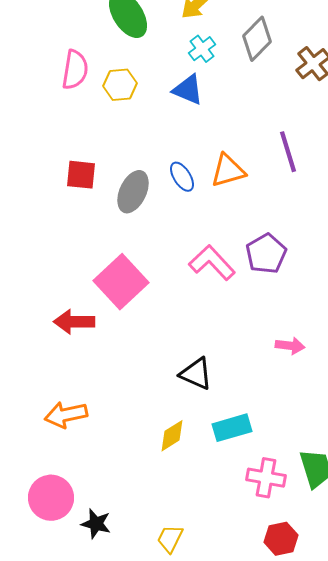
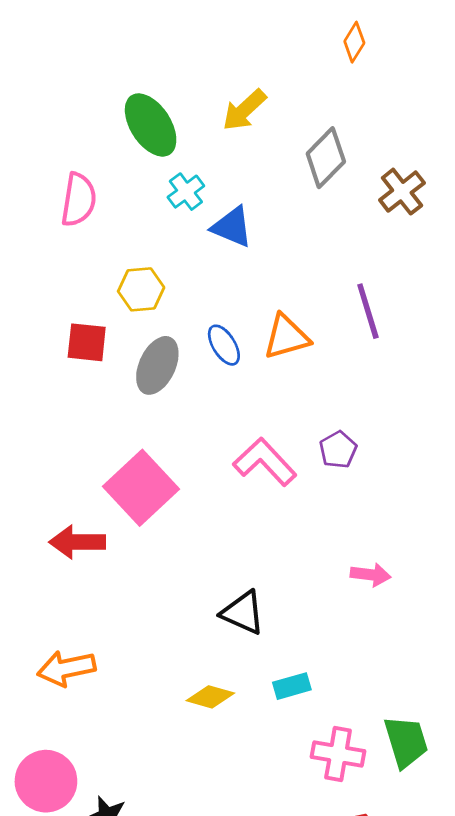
cyan cross: (202, 49) -> (186, 192), moved
yellow hexagon: (120, 85) -> (141, 289), moved
purple pentagon: (266, 254) -> (338, 450), size x0.7
cyan rectangle: (232, 428) -> (292, 686), size x0.7
yellow diamond: (172, 436) -> (210, 697), turned 48

